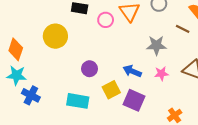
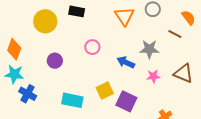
pink circle: (106, 20) -> (92, 47), moved
yellow circle: (55, 36) -> (45, 21), moved
purple circle: (90, 69) -> (55, 61), moved
blue arrow: (132, 71) -> (126, 62), moved

